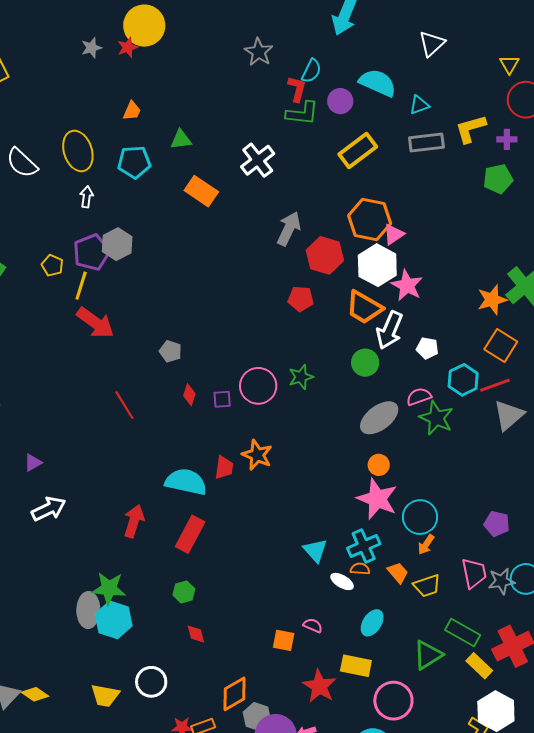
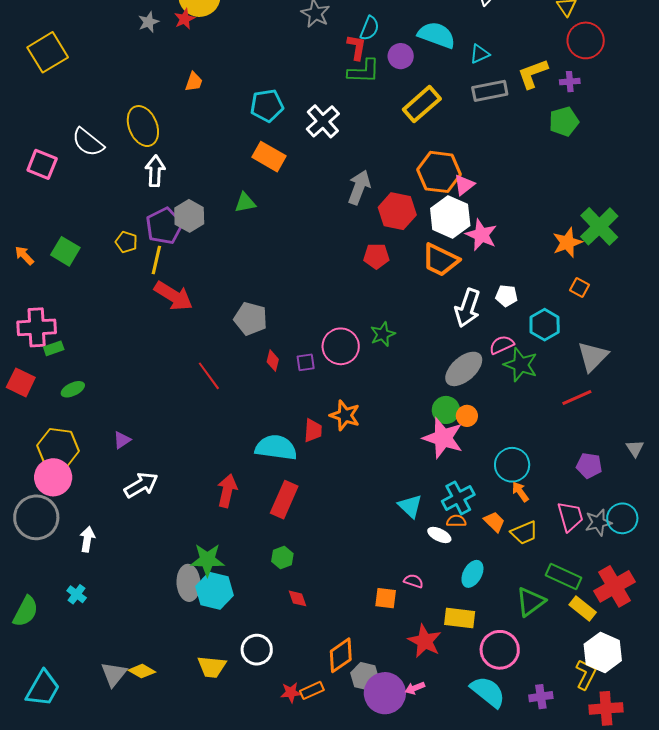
green triangle: (181, 140) -> (245, 203), moved
cyan pentagon: (134, 162) -> (267, 106), moved
white arrow: (87, 197) -> (155, 171), size x1.4
white arrow: (390, 330) -> (468, 308), moved
orange square: (501, 345) -> (579, 287), size x0.6
gray pentagon: (170, 351) -> (251, 319), size x1.5
green circle: (365, 363) -> (446, 410), moved
red line: (495, 385) -> (577, 398), moved
pink star: (377, 499) -> (443, 438), moved
orange arrow: (426, 545) -> (520, 492), turned 115

